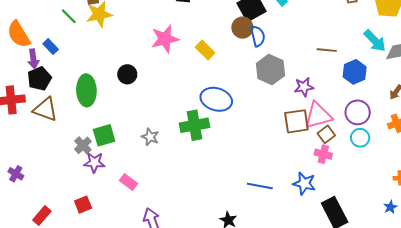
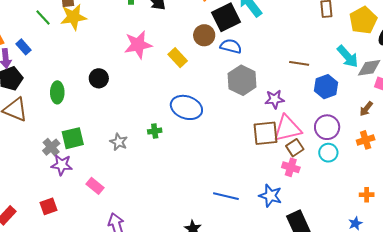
brown circle: (242, 28) -> (204, 35), moved
blue semicircle: (258, 36) -> (231, 46), turned -65
green ellipse: (86, 90) -> (57, 92), size x0.7
green cross: (195, 125) -> (155, 131), moved, size x0.5

